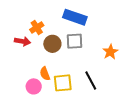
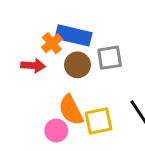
blue rectangle: (75, 17) -> (74, 35), moved
orange semicircle: (45, 74) -> (71, 110), size x1.5

